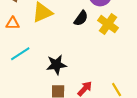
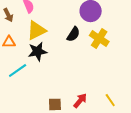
black star: (56, 65) -> (37, 51), moved

